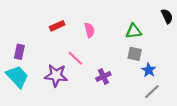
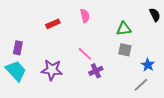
pink semicircle: (89, 30) -> (85, 16), moved
pink line: (75, 58) -> (85, 54), moved
blue star: (149, 70) -> (148, 65), moved

